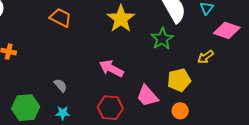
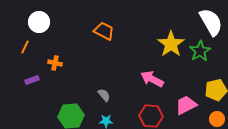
yellow star: (121, 19) -> (171, 44), moved
pink trapezoid: (147, 96) -> (186, 105), turned 105

